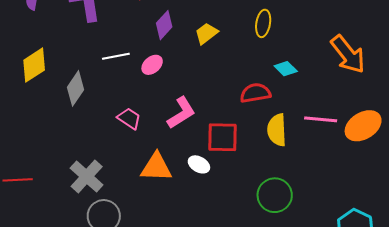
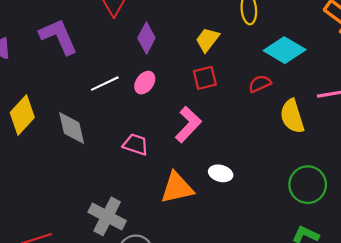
yellow trapezoid: (206, 33) -> (207, 40), moved
cyan diamond: (286, 69) -> (285, 50), size x1.6
gray diamond: (76, 88) -> (72, 128), turned -32
red semicircle: (255, 93) -> (260, 84), size x0.7
red square: (223, 137) -> (205, 78), moved, size x0.7

